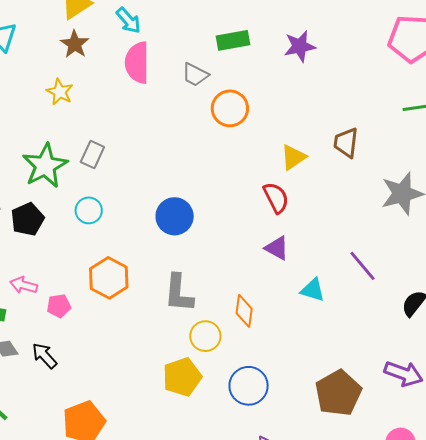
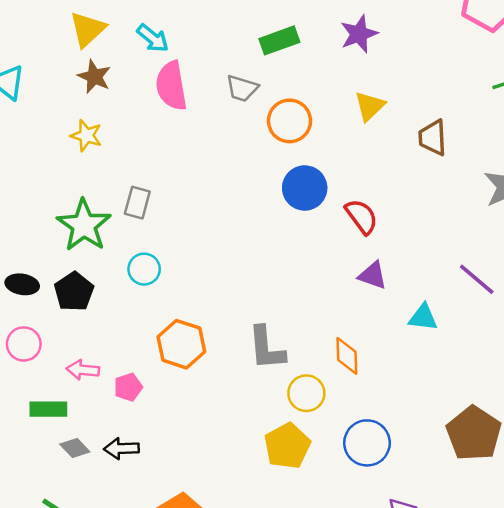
yellow triangle: (293, 157) -> (370, 106), moved
blue circle: (175, 216) -> (305, 188), moved
black arrow: (45, 356) -> (121, 448), turned -40

